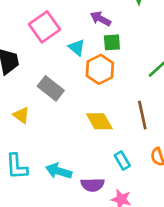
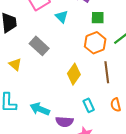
green square: (112, 42) -> (98, 18), moved
orange hexagon: (100, 69) -> (95, 43), moved
yellow diamond: (99, 121) -> (74, 74), turned 60

